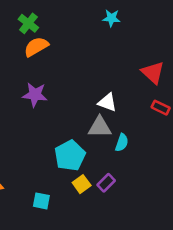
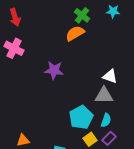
green cross: (28, 23) -> (82, 15), moved
orange semicircle: (36, 47) -> (75, 33), moved
cyan semicircle: (122, 143) -> (106, 120), moved

